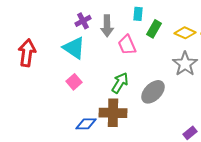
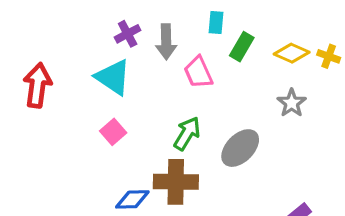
gray star: (185, 64) -> (292, 103), size x0.7

